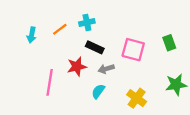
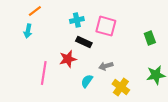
orange line: (60, 29) -> (35, 11), moved
pink square: (133, 50) -> (106, 26), moved
gray arrow: (106, 69) -> (106, 66), moved

